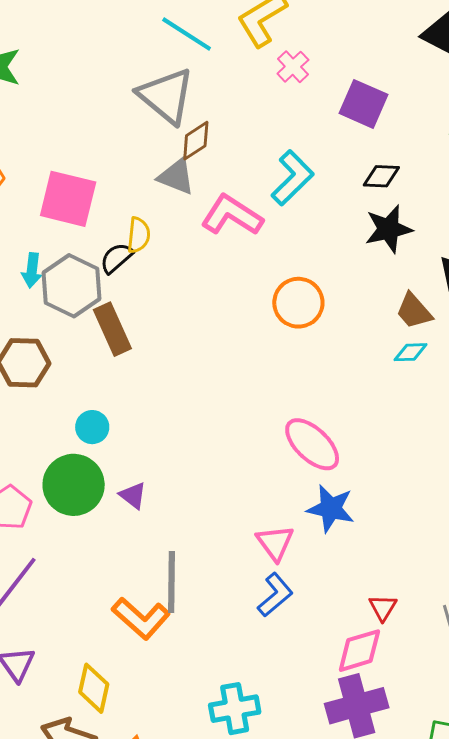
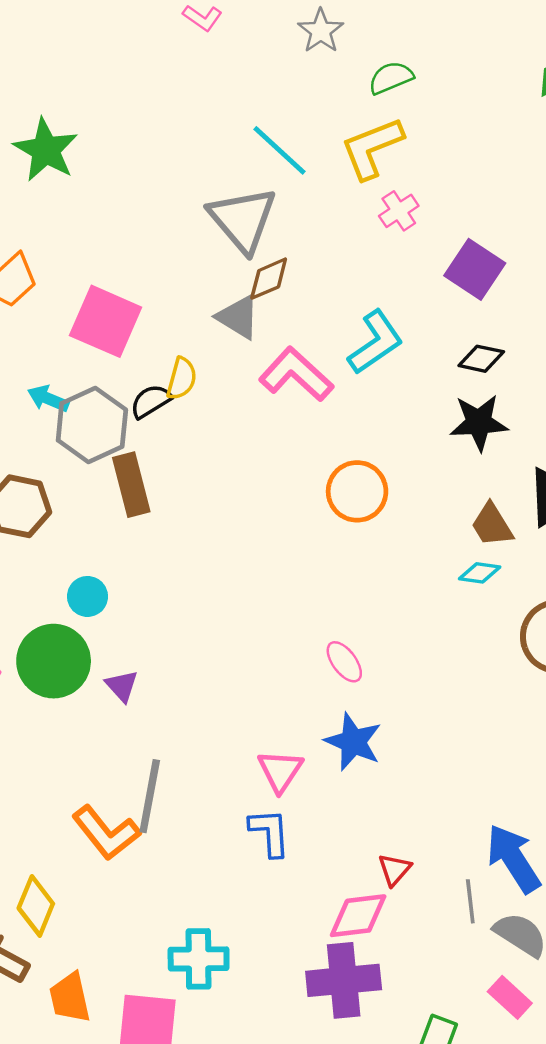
cyan arrow: (32, 270) -> (48, 399), turned 96
pink ellipse: (312, 444) -> (344, 662), size x0.6
blue L-shape: (275, 595) -> (270, 833), turned -63

